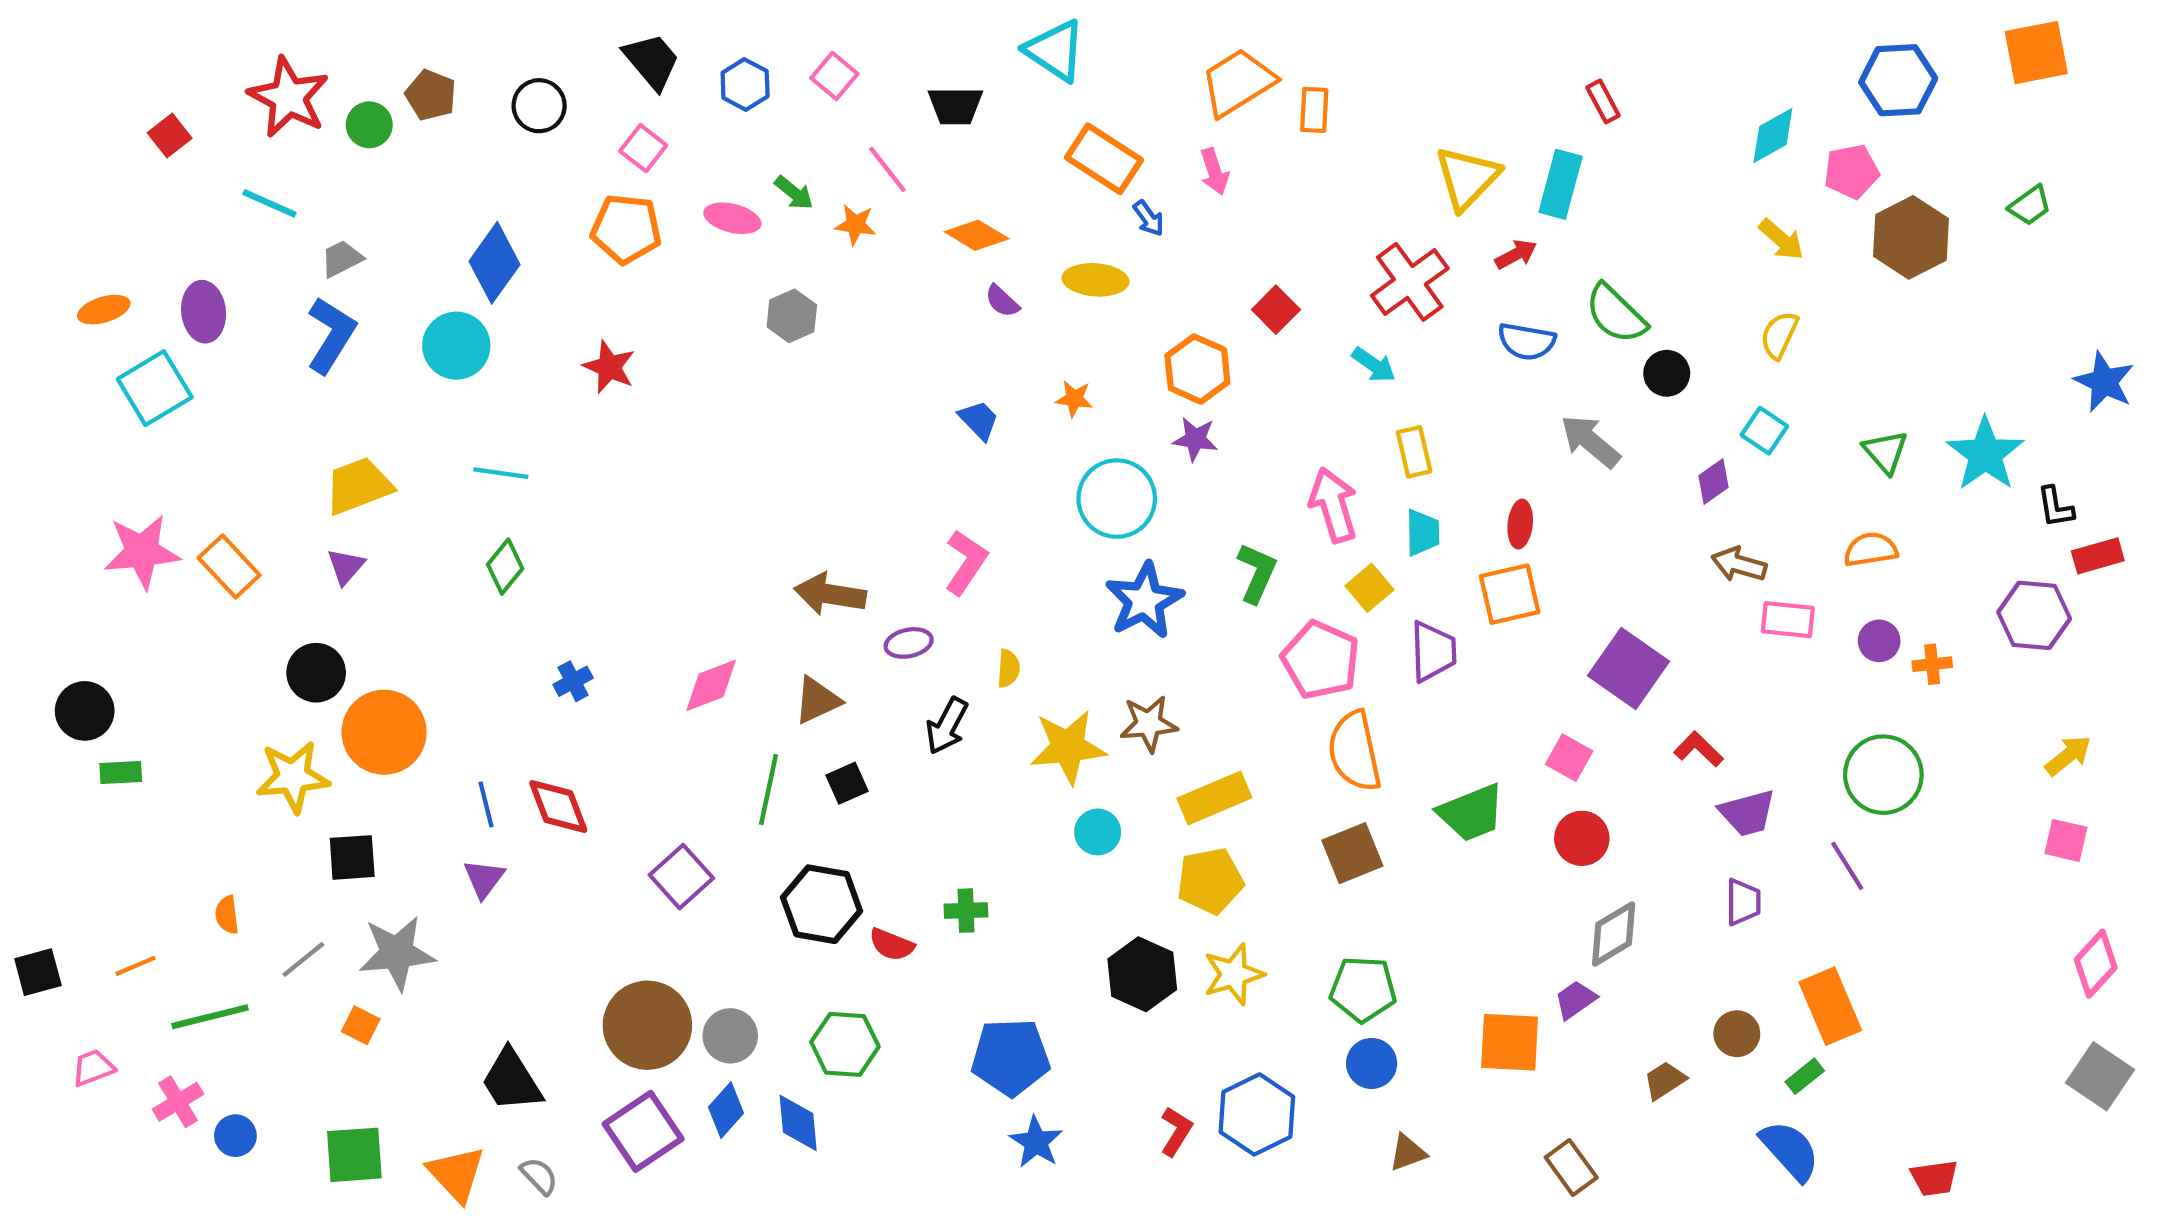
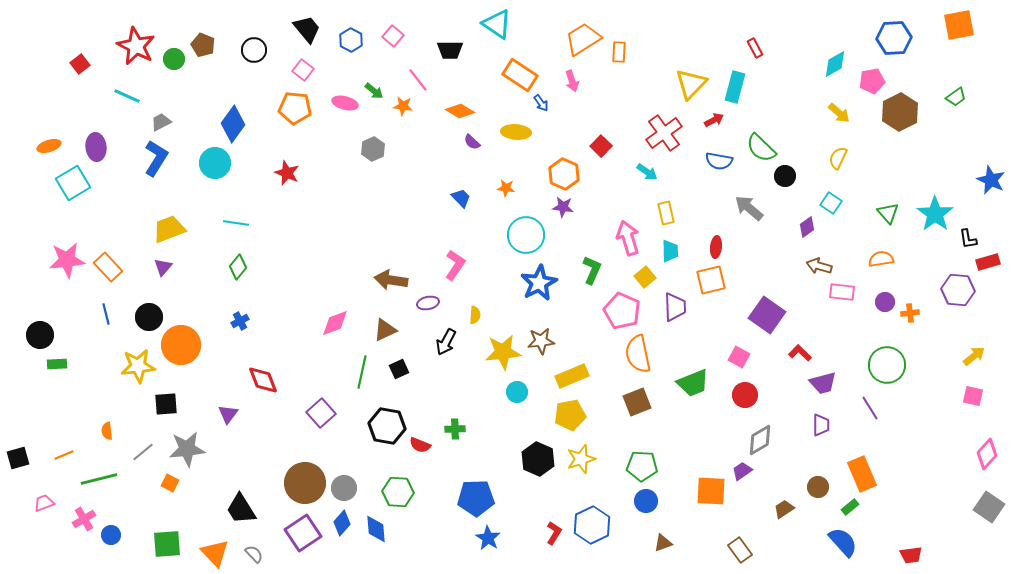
blue cross: (573, 681) -> (240, 321), moved
blue line: (486, 804) -> (106, 314), moved

